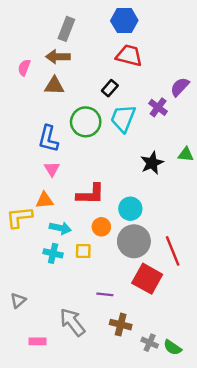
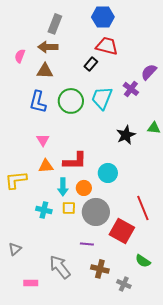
black rectangle: (110, 88) -> (91, 64), moved
blue L-shape: (48, 139) -> (38, 102), moved
orange triangle: (45, 200) -> (46, 166), moved
cyan arrow: (60, 228) -> (63, 187), moved, turned 78
gray circle: (134, 241) -> (96, 212), moved
green semicircle: (173, 347) -> (143, 261), moved

